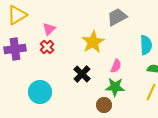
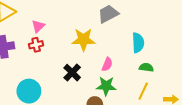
yellow star: (93, 42) -> (83, 40), turned 30
red cross: (47, 47) -> (36, 45), turned 32

